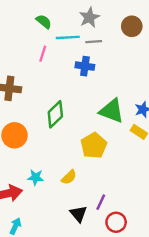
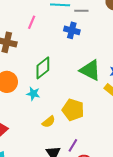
pink line: (43, 54) -> (32, 22), moved
yellow pentagon: (94, 146) -> (73, 110), moved, turned -30
cyan star: (36, 177) -> (33, 94), moved

